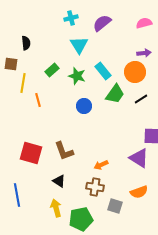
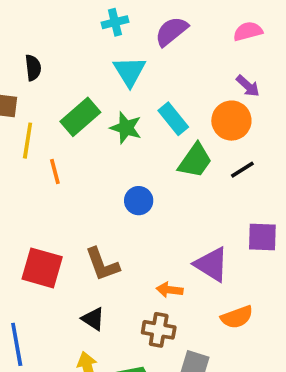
purple arrow: (144, 53) -> (248, 86), turned 48
green rectangle: (52, 70) -> (80, 117), size x1.5
blue circle: (84, 106) -> (139, 201), moved
purple triangle: (139, 158) -> (211, 264), moved
orange arrow: (101, 165) -> (170, 290), turned 32
orange semicircle: (139, 192) -> (237, 317), moved

